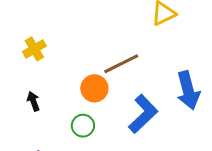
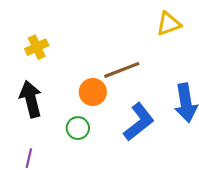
black arrow: (33, 101) -> (31, 99), size x1.8

